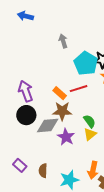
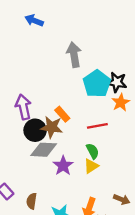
gray arrow: (63, 41) -> (74, 55), size x1.5
red line: (79, 89) -> (97, 126), moved
brown star: (62, 111) -> (52, 127), moved
black circle: (26, 115) -> (35, 130), moved

